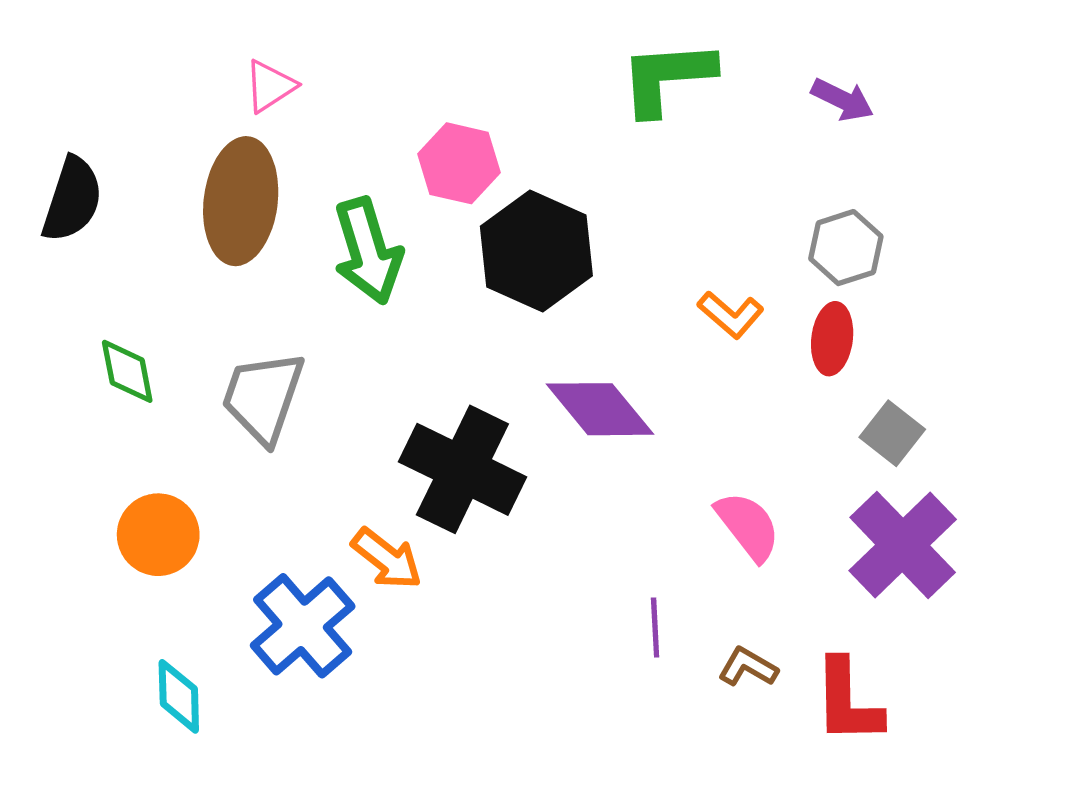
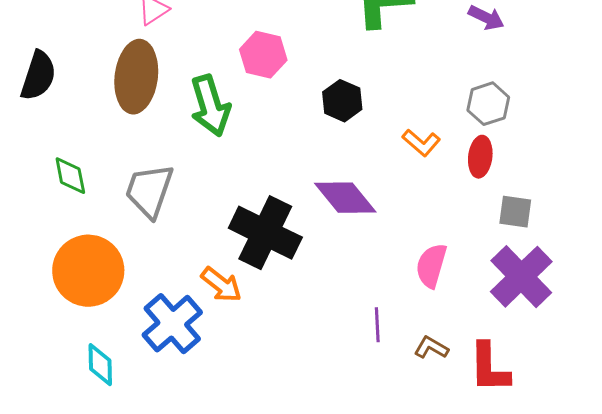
black hexagon: (536, 251) -> (342, 101), moved, size x0.6
gray square: (892, 433) -> (515, 212), turned -30
pink semicircle: (748, 526) -> (431, 266), turned -126
orange circle: (158, 535) -> (88, 271), size x1.5

